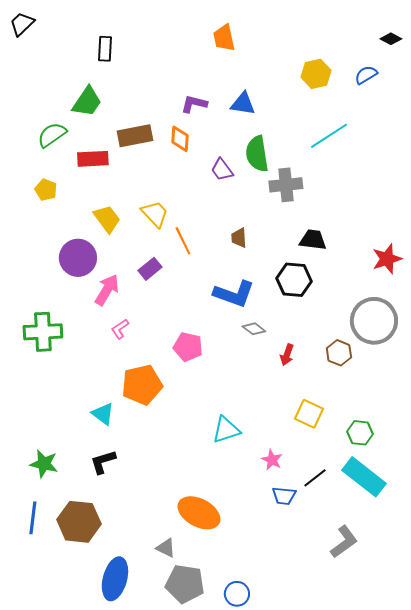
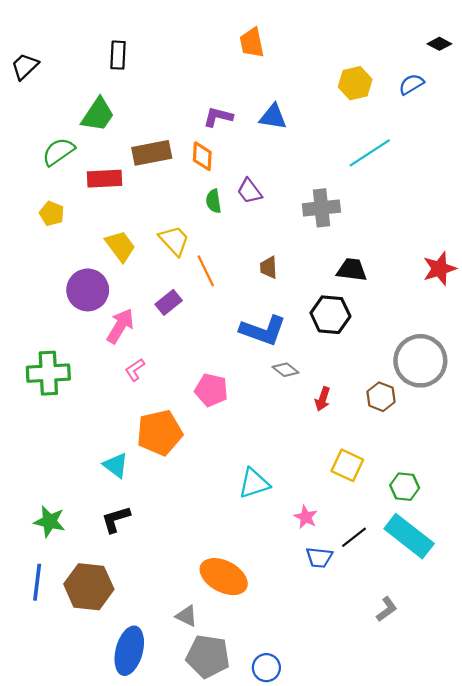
black trapezoid: (22, 24) -> (25, 66), moved
green semicircle: (257, 154) -> (214, 201), moved, size x0.6
red star: (387, 259) -> (439, 269), moved
gray L-shape: (344, 542) -> (387, 609), size x0.7

